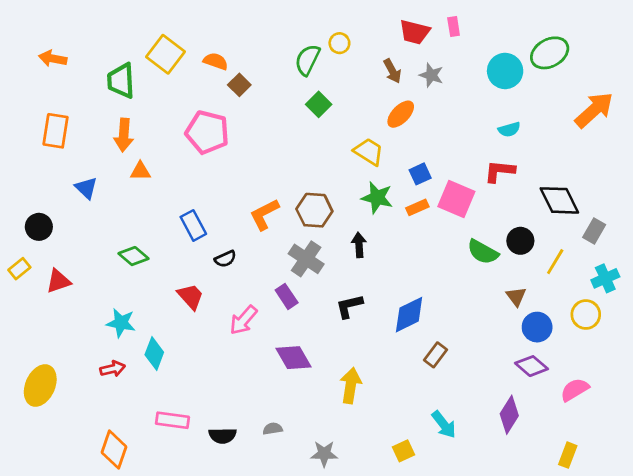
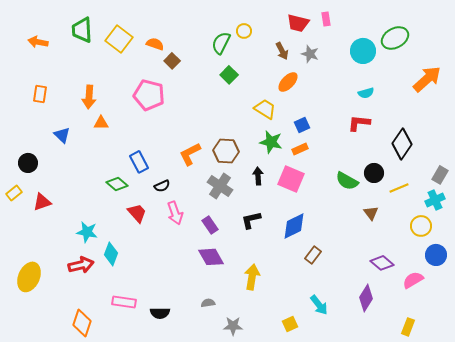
green trapezoid: (121, 81) -> (82, 30), moved
orange rectangle: (56, 131) -> (40, 94), size x0.7
pink square: (456, 199) -> (291, 179), moved
black diamond: (559, 200) -> (402, 144), turned 60
gray rectangle: (594, 231) -> (440, 175), moved
green diamond: (133, 256) -> (117, 184), moved
yellow line: (555, 262) -> (399, 188), turned 36
purple rectangle: (287, 296) -> (210, 225), moved
pink arrow: (243, 320) -> (175, 213), moved, turned -60
blue circle: (537, 327) -> (436, 255), moved
red arrow: (113, 369) -> (81, 265), size x1.4
gray semicircle: (273, 429) -> (208, 303), moved

